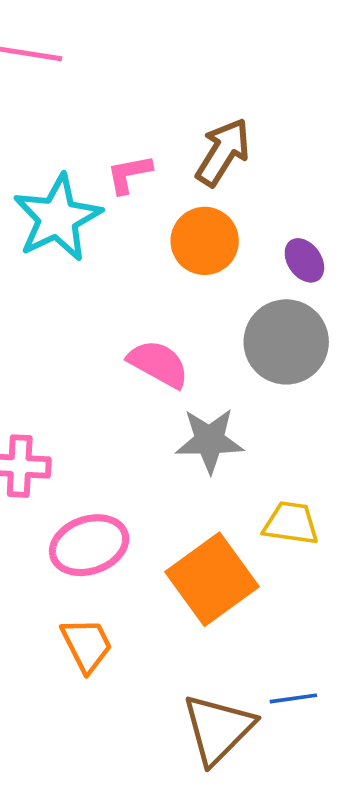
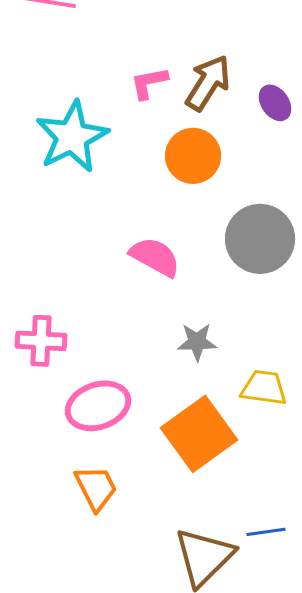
pink L-shape: (129, 174) -> (149, 83), moved
purple ellipse: (304, 260) -> (275, 103), moved
gray star: (210, 440) -> (197, 342), moved, size x0.7

